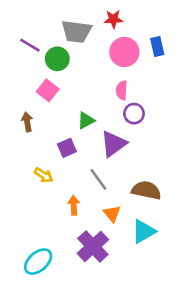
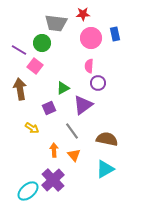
purple line: (30, 45) -> (19, 50), moved
brown arrow: (27, 122) -> (20, 89), size x1.5
orange triangle: (112, 214) -> (74, 155), moved
purple cross: (93, 246) -> (53, 180), moved

